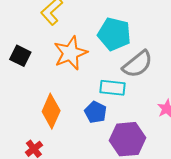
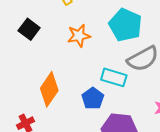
orange star: (70, 53) -> (79, 36), size x0.7

